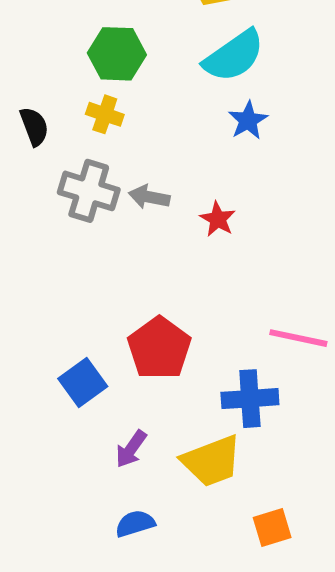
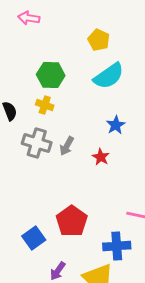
blue star: (248, 120) -> (116, 125), moved
gray arrow: (149, 197) -> (67, 146), turned -72

